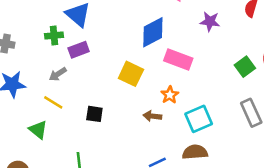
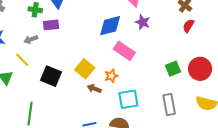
purple star: (210, 21) -> (143, 22), moved
yellow square: (131, 74) -> (85, 69), moved
black square: (94, 114) -> (51, 76), size x1.5

